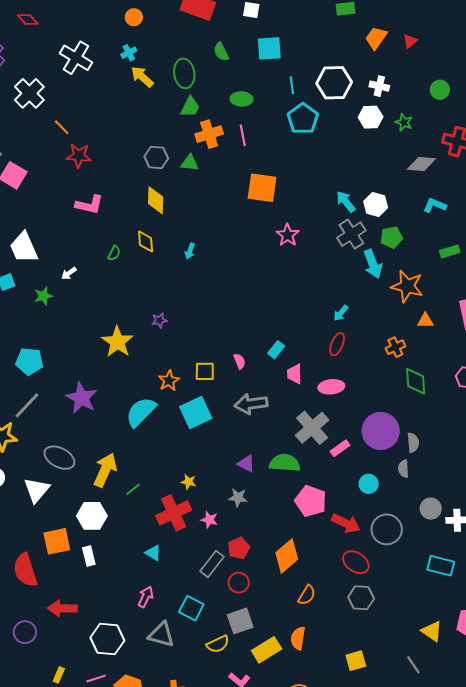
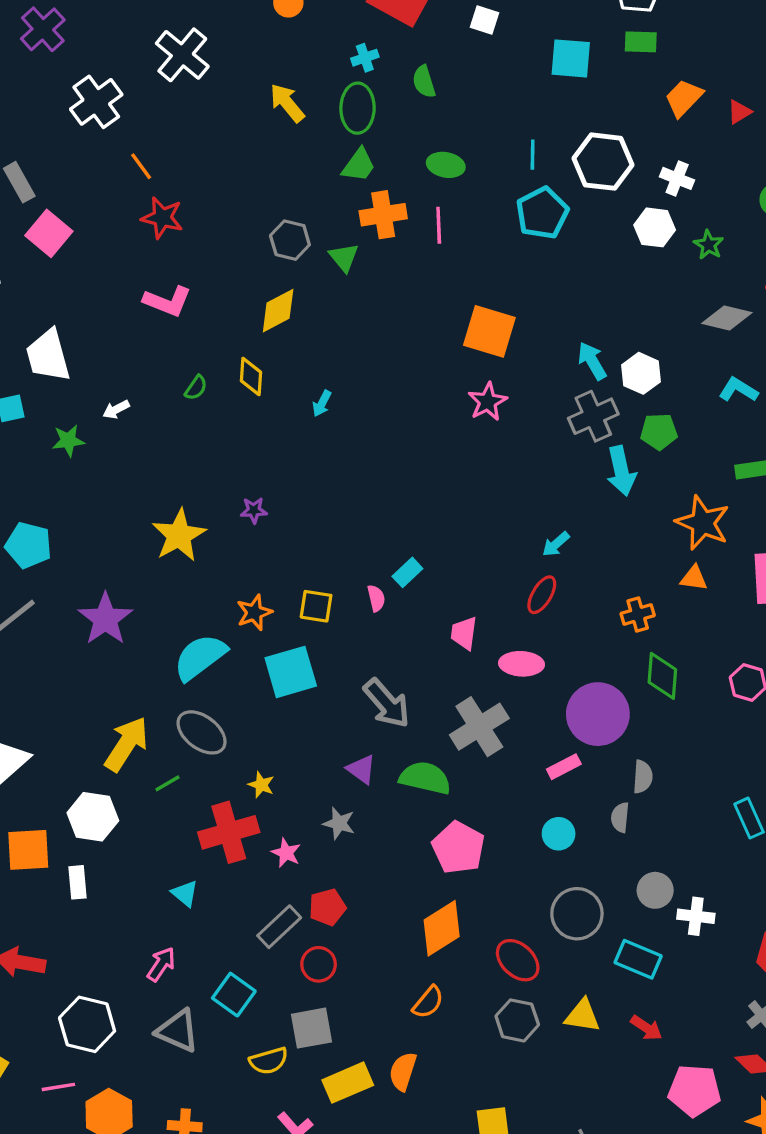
cyan square: (269, 48) -> (571, 58), moved
cyan cross: (129, 53) -> (365, 58), moved
green triangle: (190, 163) -> (344, 257), turned 36
orange square: (262, 188) -> (489, 331), moved
yellow diamond: (156, 200) -> (278, 311), turned 52
orange star: (407, 286) -> (703, 523), moved
cyan rectangle: (276, 350) -> (407, 572), moved
gray arrow: (251, 404) -> (387, 703), moved, turned -132
purple circle: (381, 431) -> (598, 714), moved
pink rectangle: (340, 448) -> (564, 767), moved
gray ellipse: (59, 458) -> (202, 732), moved
red arrow: (346, 523) -> (646, 1028), moved, size x0.7
orange diamond: (287, 556) -> (442, 928), moved
cyan rectangle: (441, 566) -> (638, 959), moved
yellow triangle: (432, 631) -> (582, 1016), moved, turned -35

